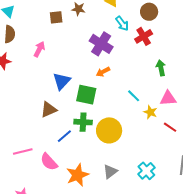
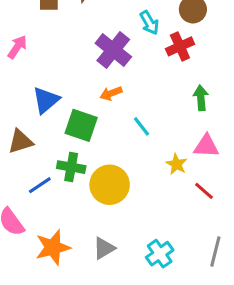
cyan line: (134, 96) -> (142, 126), moved

